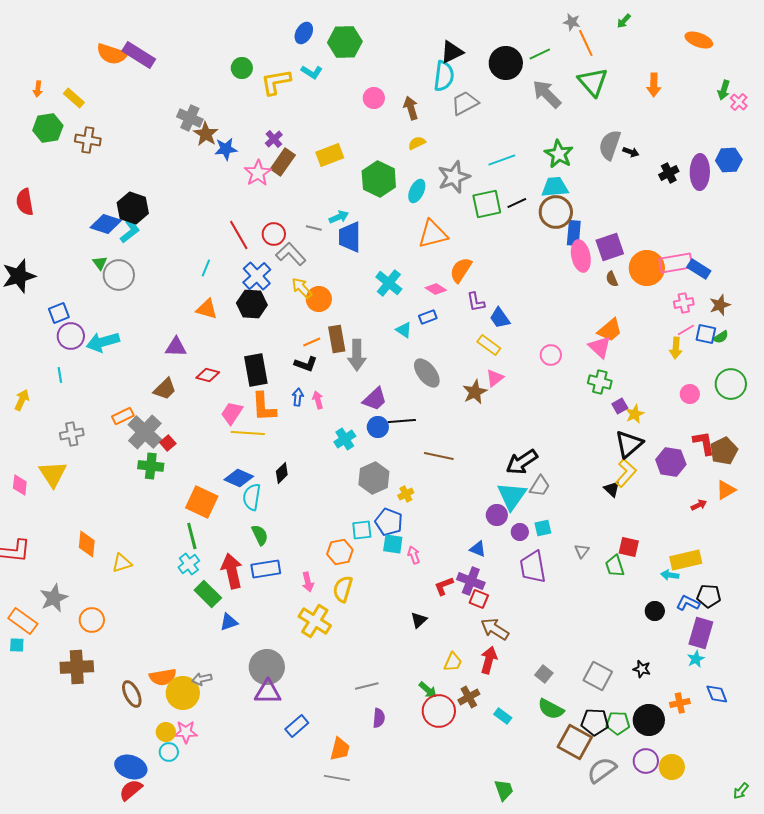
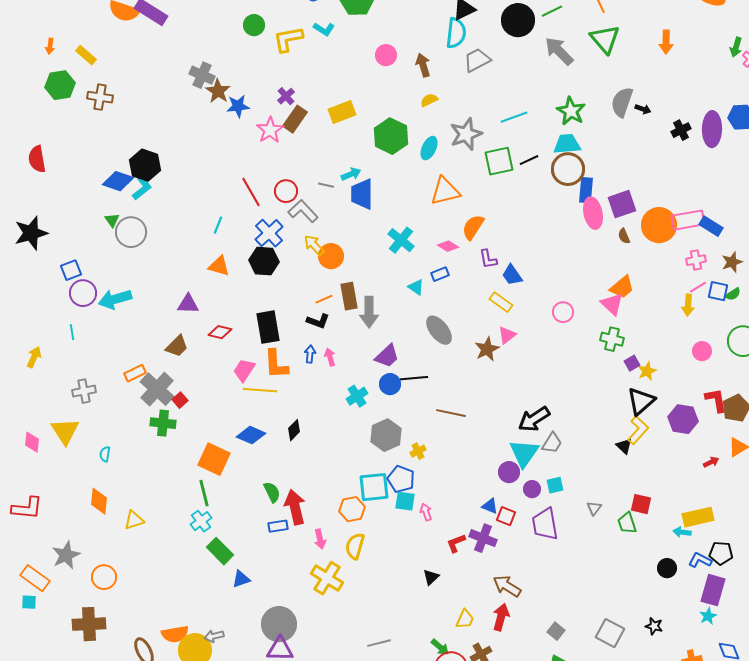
cyan semicircle: (252, 497) -> (105, 454), moved, size x0.6
cyan square: (362, 530) -> (374, 487), size x1.5
blue rectangle: (266, 569) -> (278, 526), size x0.7
red arrow: (232, 571) -> (295, 507), moved
red square: (479, 599) -> (506, 516), moved

